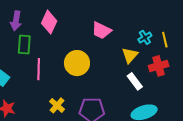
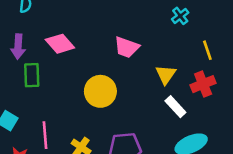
pink diamond: (49, 22) -> (60, 44), turned -60
cyan cross: (145, 37) -> (180, 16), moved
pink line: (39, 69) -> (45, 135), moved

